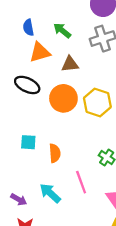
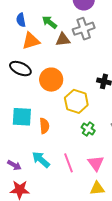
brown triangle: (70, 64) -> (63, 40), moved
yellow hexagon: (97, 103) -> (76, 101), moved
cyan square: (28, 142) -> (22, 117), size x1.5
pink line: (81, 182) -> (69, 163), moved

